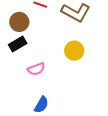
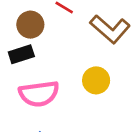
pink semicircle: (36, 69) -> (39, 94), size x1.6

